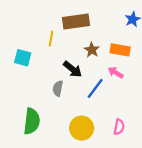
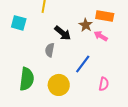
brown star: (92, 50) -> (86, 25), moved
blue line: (95, 88) -> (83, 64), moved
yellow circle: (82, 128) -> (59, 85), moved

